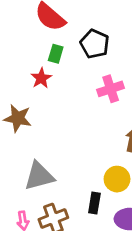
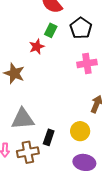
black rectangle: (94, 203) -> (49, 137), moved

